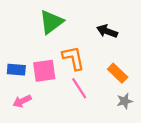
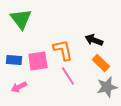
green triangle: (51, 22) -> (21, 19), moved, turned -30
black arrow: (107, 31) -> (94, 40), moved
gray star: (125, 101) -> (107, 87), size x1.5

